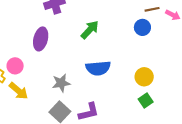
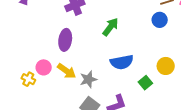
yellow arrow: (19, 91) -> (67, 71), moved
green square: (146, 100) -> (145, 83), moved

